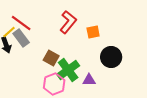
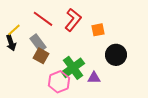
red line: (21, 23) -> (43, 19), moved
gray rectangle: (21, 38) -> (38, 43), moved
brown square: (51, 58) -> (41, 56), moved

